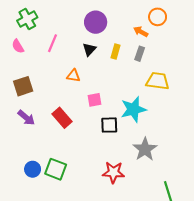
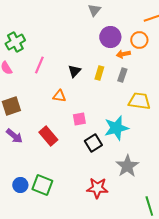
purple circle: (96, 22) -> (110, 37), moved
orange arrow: (141, 32) -> (123, 54), turned -40
black square: (109, 125) -> (93, 143), turned -30

